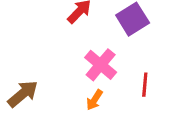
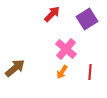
red line: (145, 85) -> (90, 72), moved

